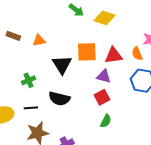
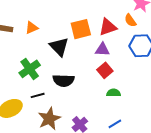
green cross: (28, 80) -> (30, 69), size x1.5
green semicircle: (106, 121) -> (114, 93), turned -104

